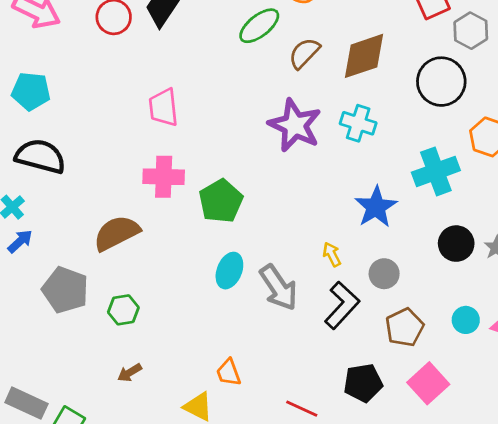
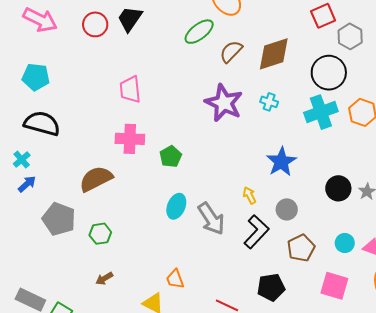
cyan cross: (358, 123) -> (269, 102), size x0.7
cyan cross: (436, 171) -> (321, 112), moved
green pentagon: (221, 201) -> (171, 157), size x0.7
pink square: (428, 383) -> (334, 286), moved, turned -32

